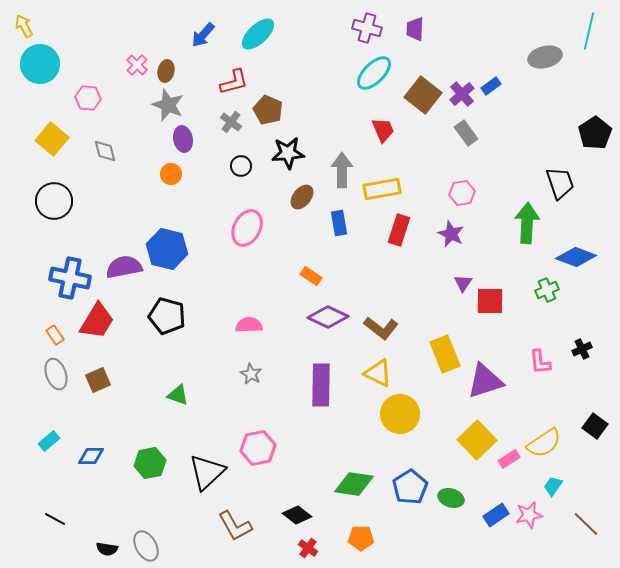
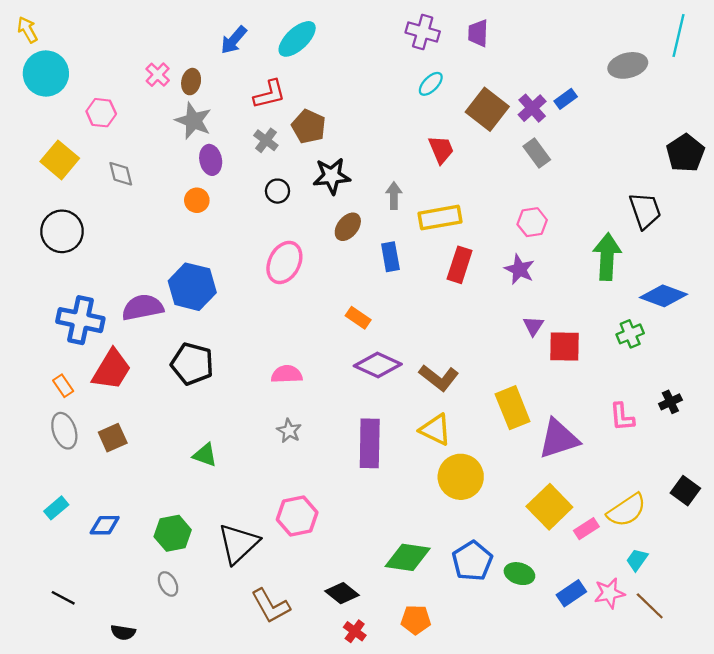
cyan ellipse: (374, 73) -> (431, 84), size x0.6
gray arrow: (342, 170) -> (394, 196), size x0.7
brown line: (586, 524) -> (650, 606), moved
gray ellipse: (146, 546) -> (168, 584), moved, size x0.7

